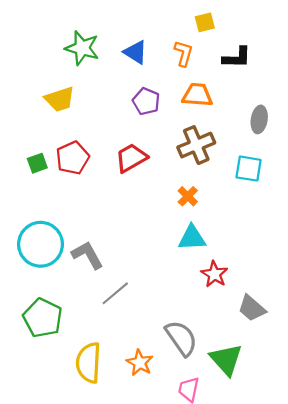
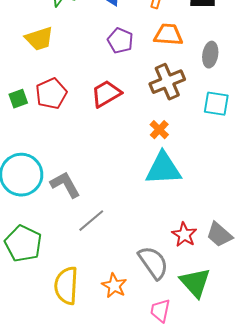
gray ellipse: (259, 119) -> (210, 55), moved
cyan triangle: (192, 238) -> (163, 169), size x1.4
red star: (214, 274) -> (184, 235), moved

